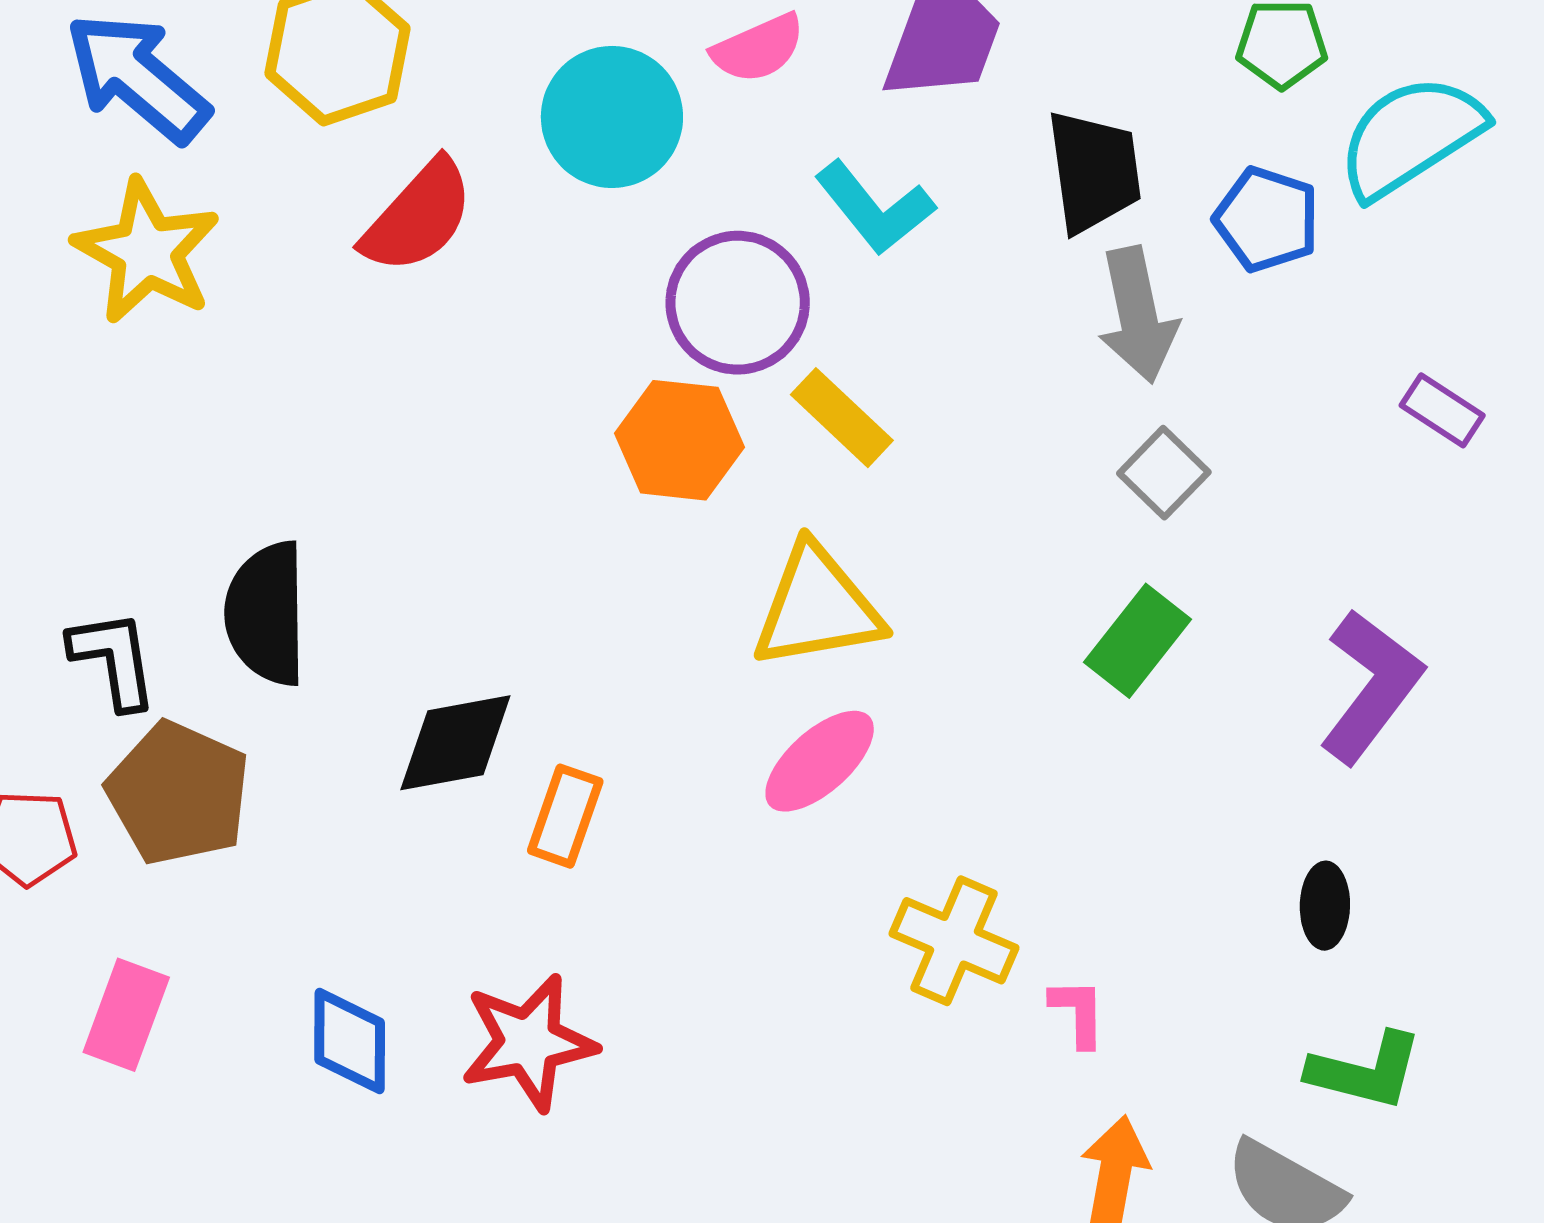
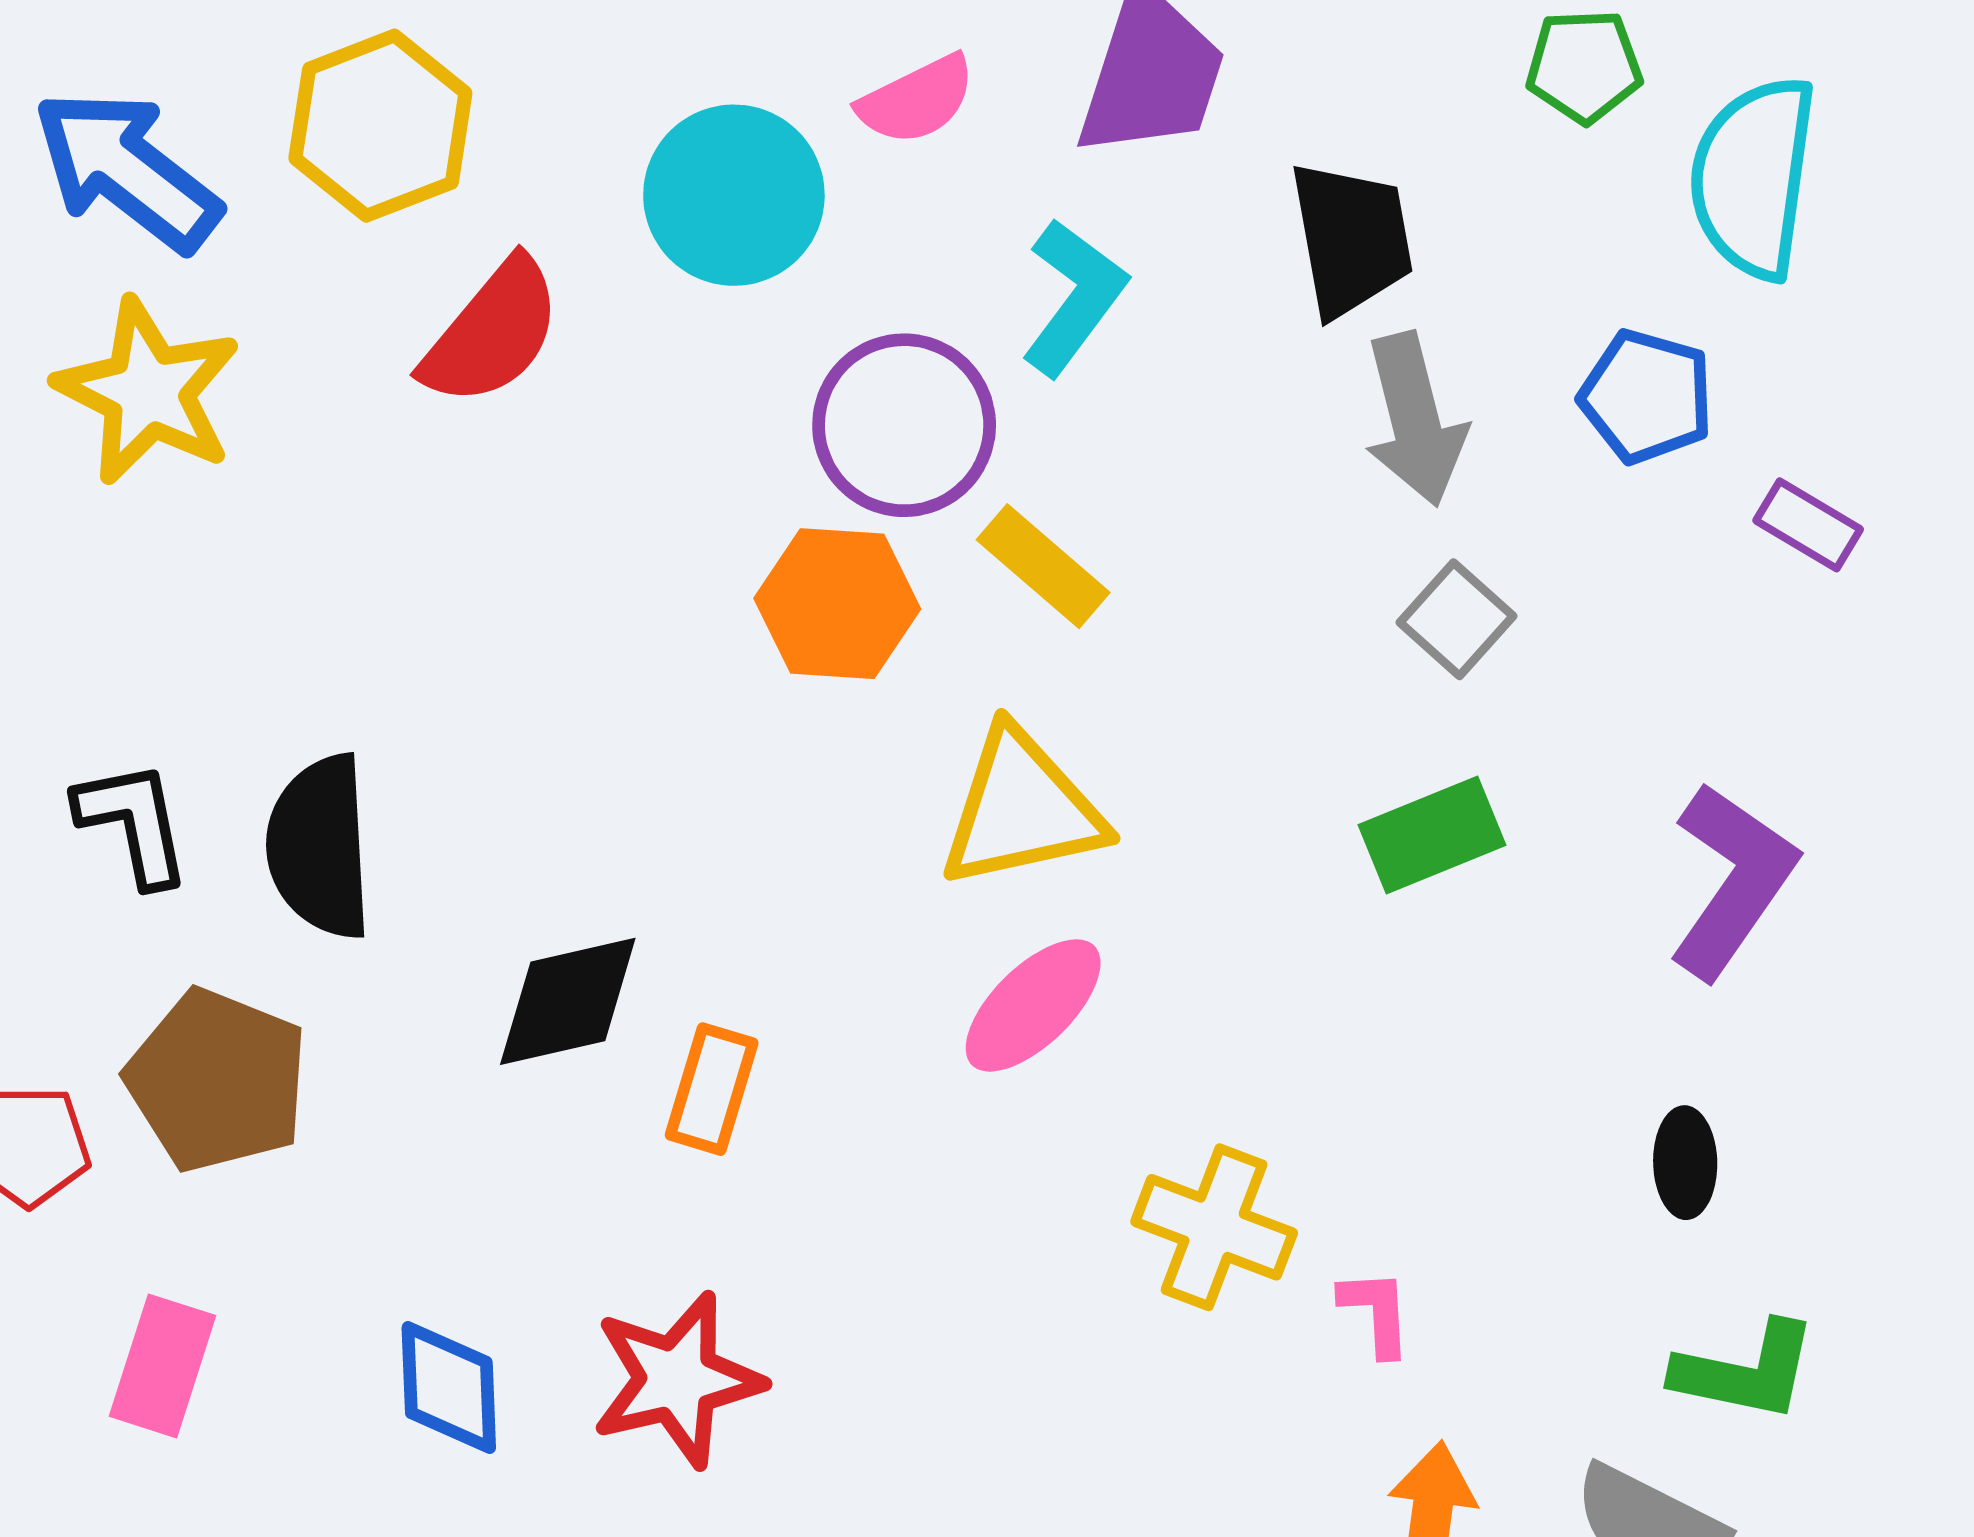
cyan semicircle: (1411, 136) -> (1753, 177), turned -47
cyan L-shape: (875, 208) -> (1074, 297), turned -102
blue pentagon: (1267, 219) -> (1647, 396), moved
green rectangle: (1137, 641) -> (1432, 835), turned 32
black L-shape: (113, 659) -> (133, 823), moved

